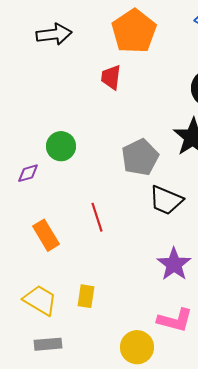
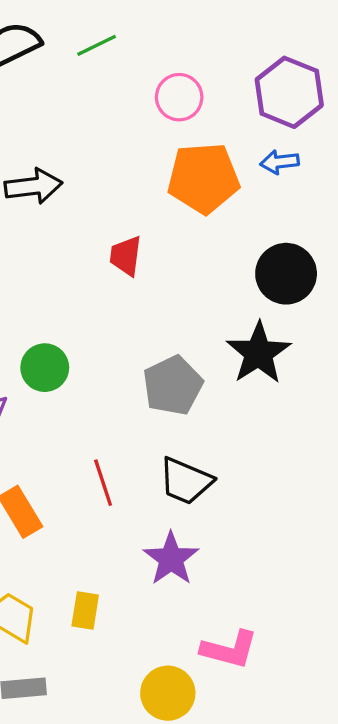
orange pentagon: (134, 31) -> (203, 178), moved, turned 30
black trapezoid: (166, 200) -> (186, 481), moved
purple star: (174, 264) -> (171, 559), moved

